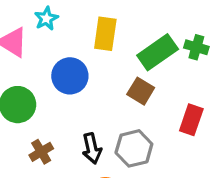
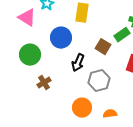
green rectangle: (158, 52) -> (122, 35), moved, size x0.7
black arrow: (92, 148) -> (78, 63), moved, turned 36

